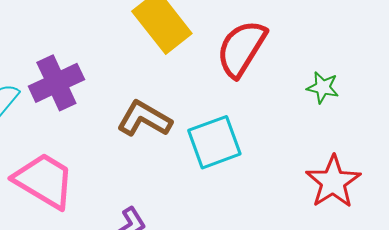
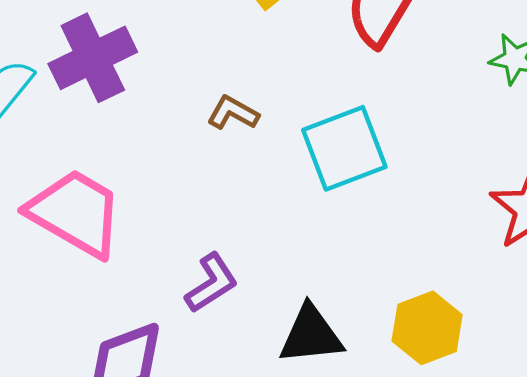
brown L-shape: (144, 119) -> (233, 113), size x0.6

